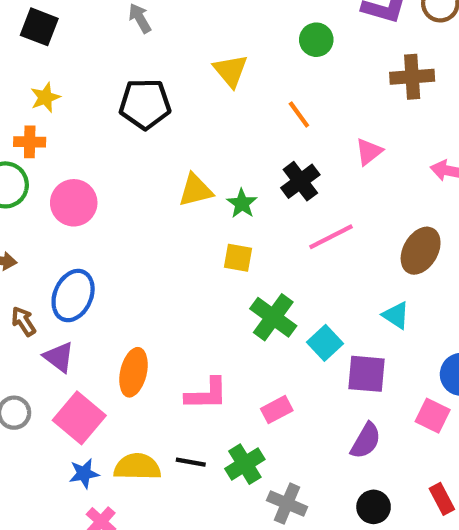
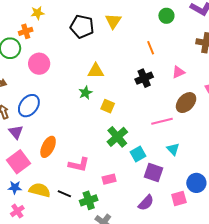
yellow triangle: (231, 71) -> (113, 21), moved
orange cross: (30, 142) -> (26, 31), turned -32
green star: (242, 203) -> (85, 93), moved
pink line: (331, 237) -> (162, 121), moved
brown ellipse: (421, 251) -> (186, 103), moved
pink square: (433, 416) -> (179, 199), turned 35

